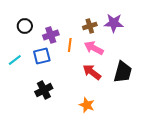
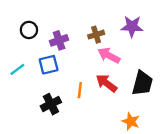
brown cross: (90, 26) -> (96, 35), moved
orange line: (70, 45) -> (80, 90), moved
orange star: (87, 105) -> (131, 121), moved

